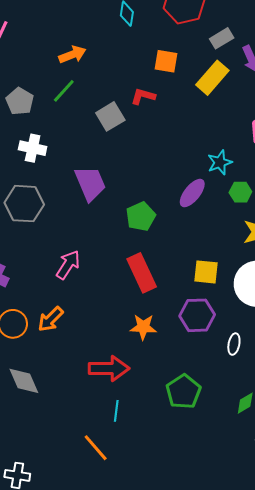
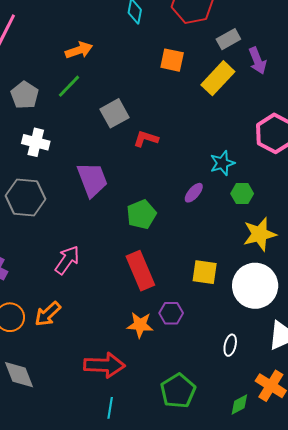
red L-shape: (143, 96) -> (146, 139), moved
purple ellipse: (192, 193) -> (194, 193), size x0.7
purple hexagon: (197, 315) -> (171, 313), moved, size x0.7

